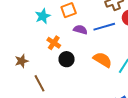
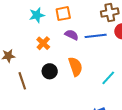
black circle: (67, 59) -> (50, 71), moved
orange semicircle: (103, 60) -> (75, 67), moved, turned 30

